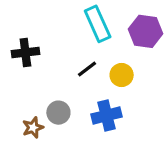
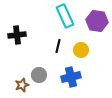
black line: (87, 69) -> (58, 46), turned -40

